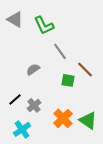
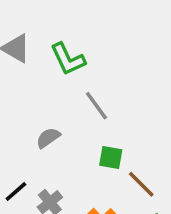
brown line: (85, 69) -> (141, 184), moved

